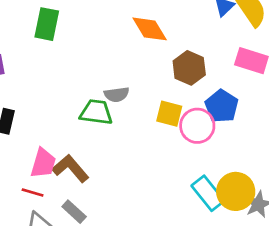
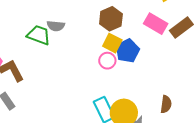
yellow square: (169, 114) -> (112, 43), moved
pink circle: (197, 126) -> (107, 61), size x0.7

